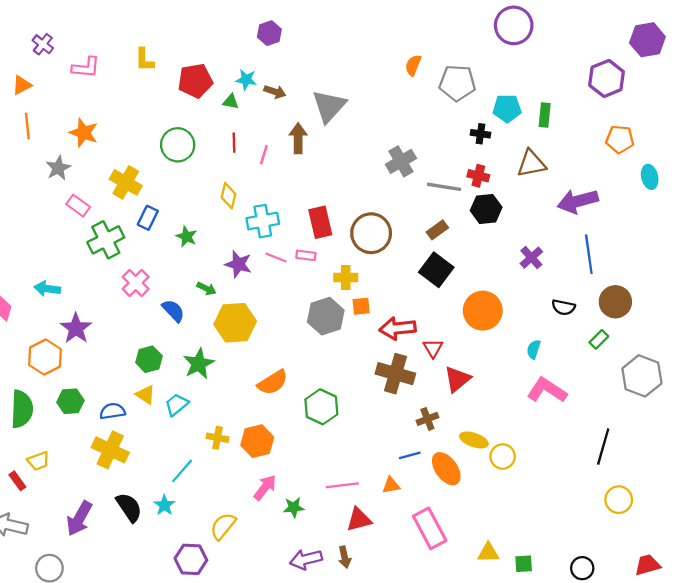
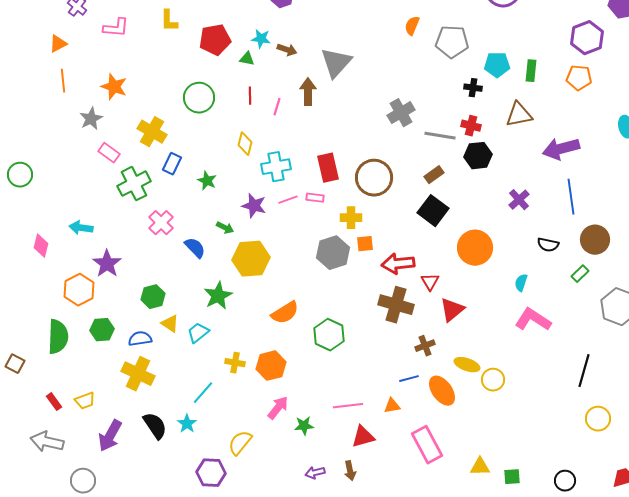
orange pentagon: (620, 139) -> (579, 78), moved
pink line: (276, 258) -> (288, 200), turned -42
green hexagon: (149, 359) -> (153, 297), moved
yellow trapezoid: (38, 461) -> (85, 401), moved
purple arrow: (306, 559) -> (315, 473), size x0.7

